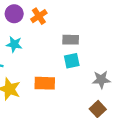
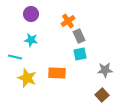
orange cross: (39, 16) -> (68, 21), moved
gray rectangle: (71, 40) -> (79, 36), turned 64

